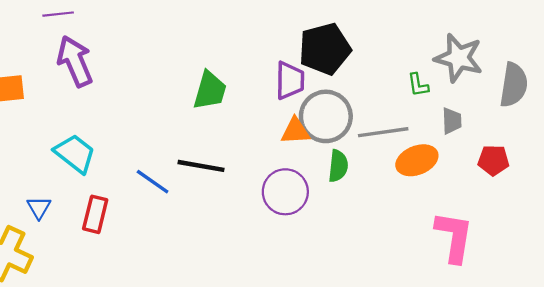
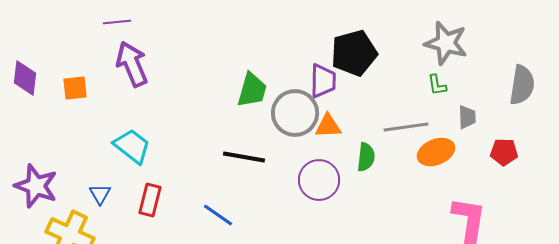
gray star: (459, 58) -> (446, 43), moved
gray circle: (326, 116) -> (295, 113), moved
blue line: (153, 182) -> (218, 215), moved

